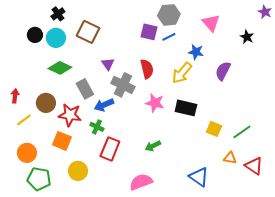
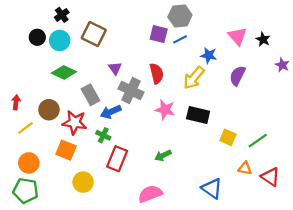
purple star: (265, 12) -> (282, 65), moved
pink triangle: (211, 23) -> (237, 36), moved
green pentagon: (39, 179) -> (26, 191), moved

